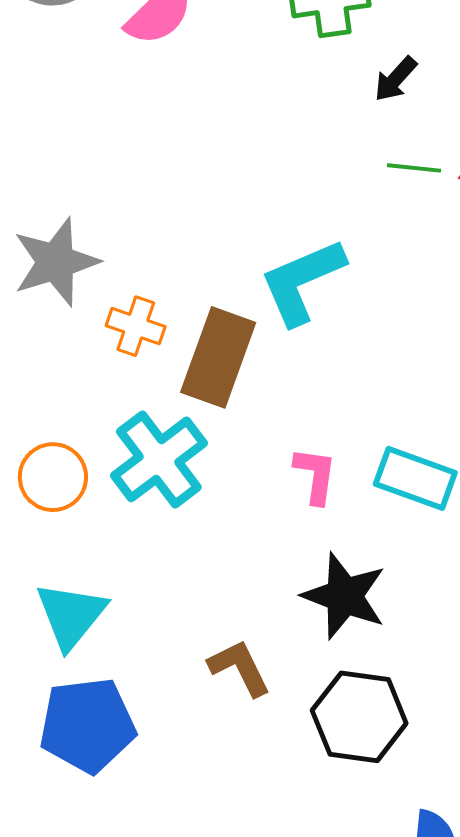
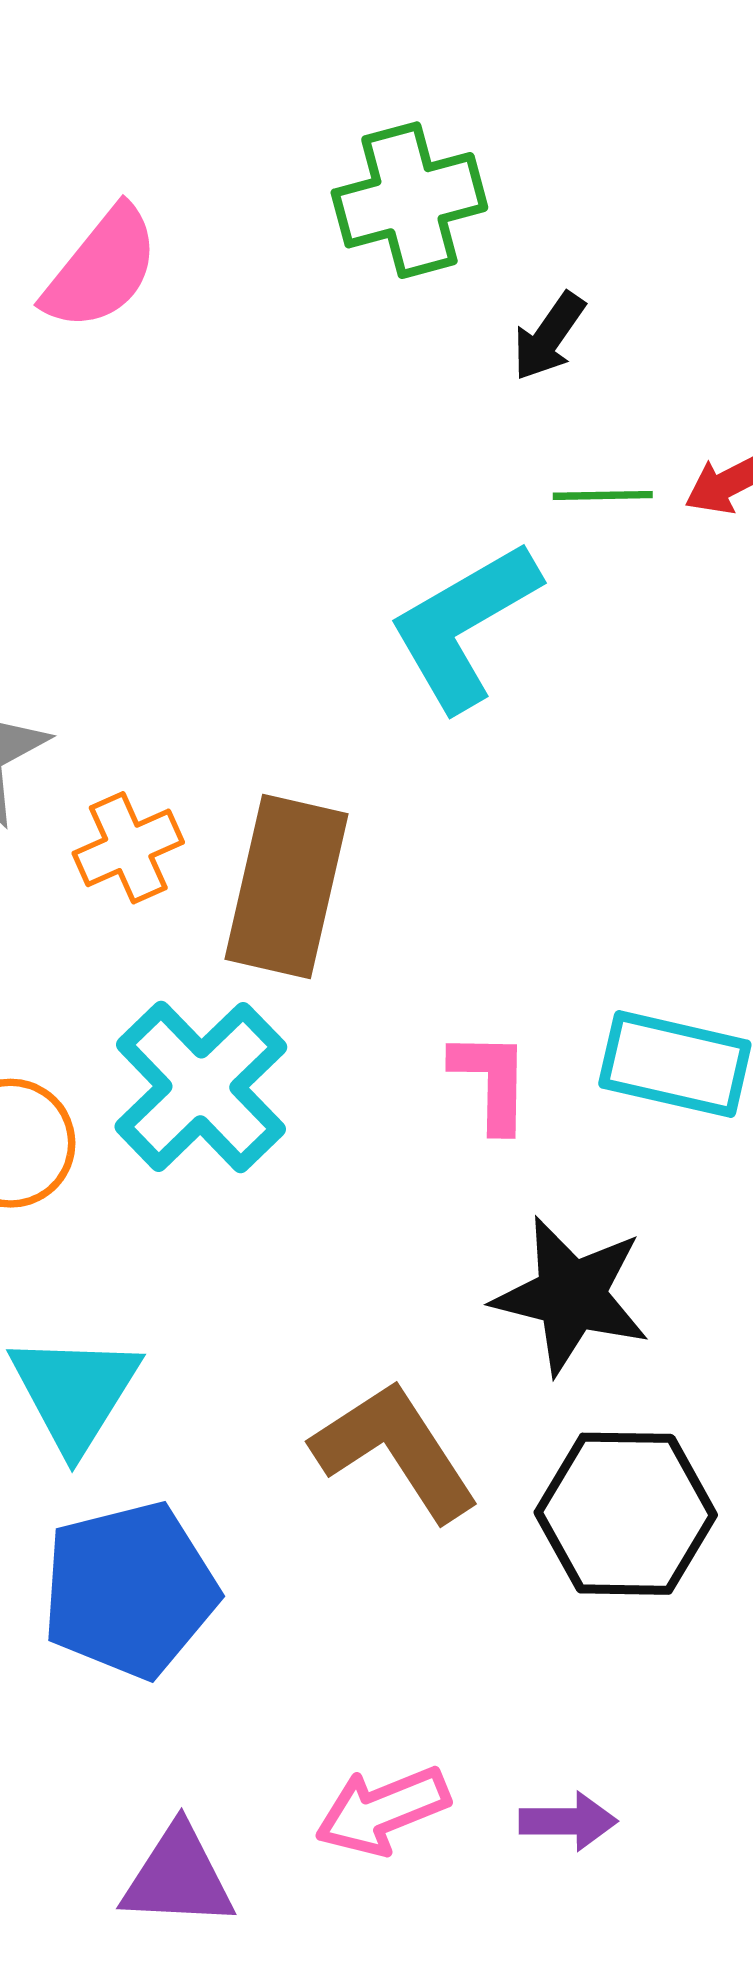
cyan L-shape: (302, 281) -> (464, 626), moved
orange cross: (136, 326) -> (128, 848), turned -36
brown L-shape: (240, 668) -> (395, 1451), size x1.4

